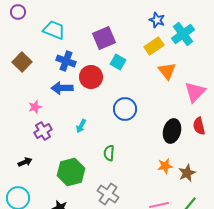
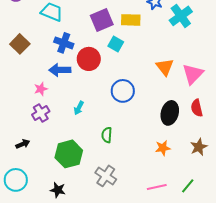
yellow rectangle: (154, 46) -> (131, 20), moved, turned 36
orange triangle: (167, 71) -> (165, 67), moved
pink star: (35, 107) -> (41, 89), moved
brown star: (187, 173) -> (199, 147), moved

